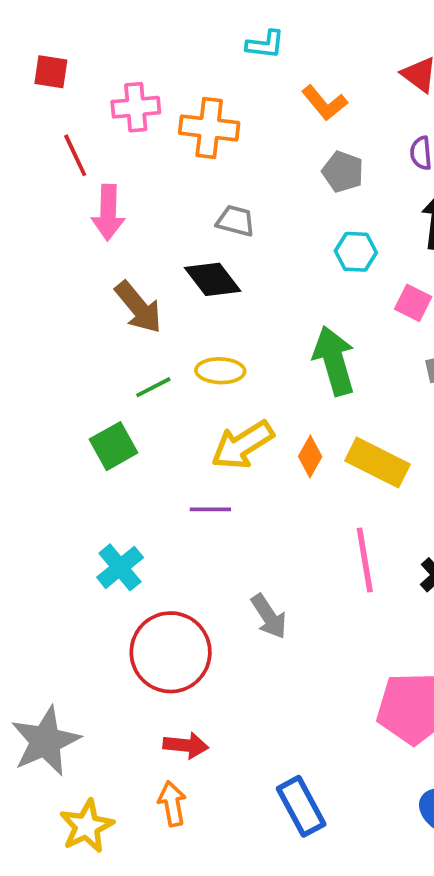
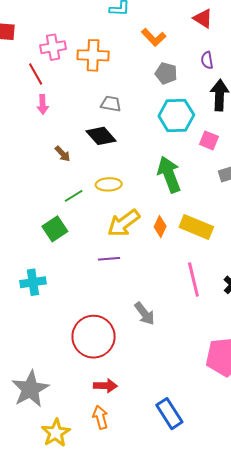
red line: (75, 155) -> (36, 74), moved
pink arrow: (108, 213) -> (43, 104), size x0.7
cyan hexagon: (356, 252) -> (176, 115), size x1.6
brown arrow: (138, 307) -> (63, 154), size x0.6
cyan cross: (120, 567) -> (33, 282), moved, turned 35

